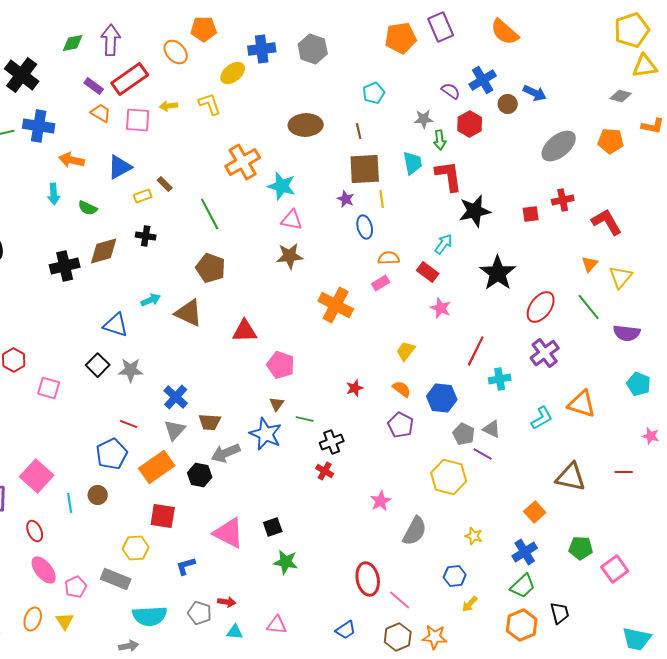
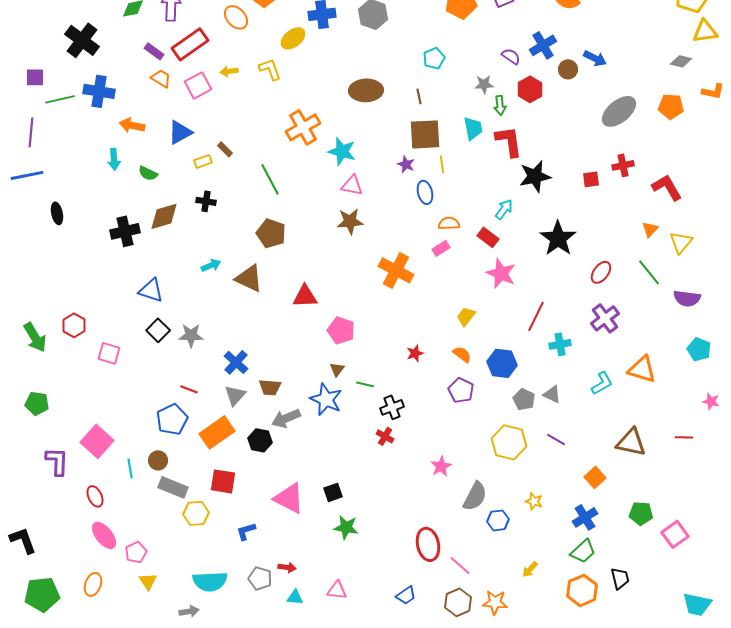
pink square: (138, 120) -> (198, 85), turned -32
red ellipse: (541, 307) -> (601, 272), size x0.7
pink star: (441, 308) -> (501, 273), size x1.4
blue triangle: (116, 325) -> (151, 290), moved
purple line: (483, 454) -> (556, 439), moved
blue hexagon: (455, 576) -> (498, 520), moved
gray rectangle: (116, 579) -> (173, 487), moved
yellow triangle: (65, 621) -> (148, 581), moved

